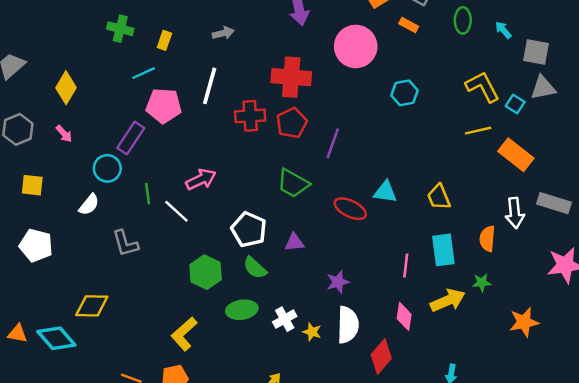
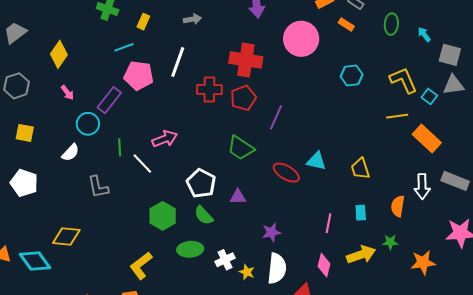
cyan hexagon: (405, 93) -> (352, 75), moved
pink arrow: (64, 134) -> (67, 93), moved
cyan rectangle: (443, 250) -> (361, 213), size x0.6
orange star: (524, 322) -> (423, 262), moved

